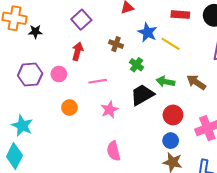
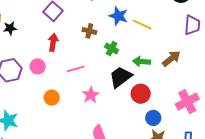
brown arrow: (196, 82) -> (171, 59), turned 114
red circle: (173, 115) -> (141, 94), moved

